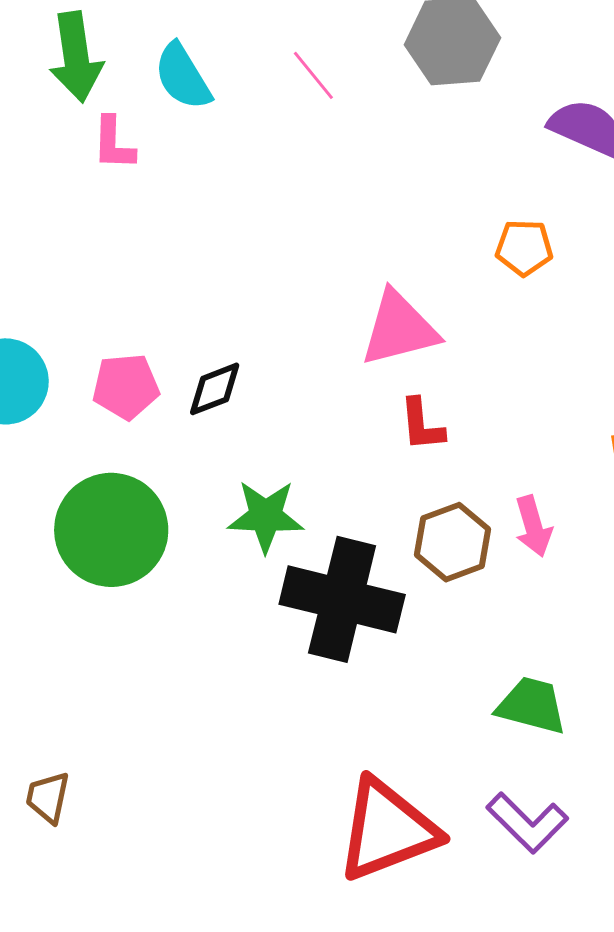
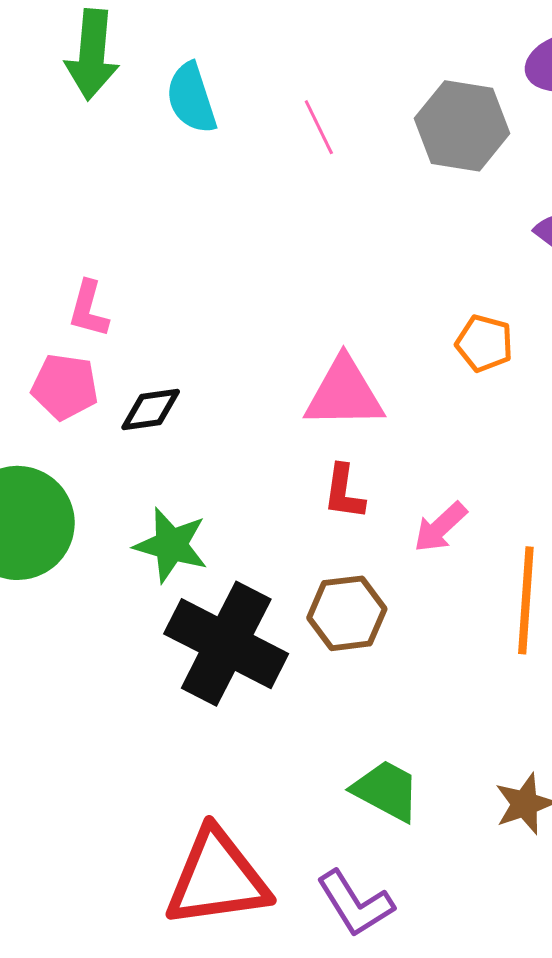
pink L-shape: (113, 143) -> (89, 309), moved
pink arrow: (533, 526) -> (440, 527), moved, turned 50

